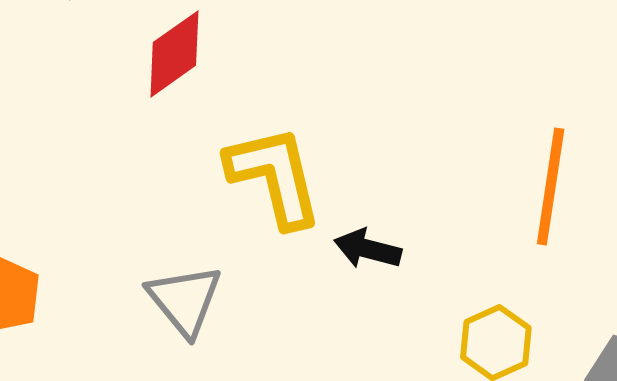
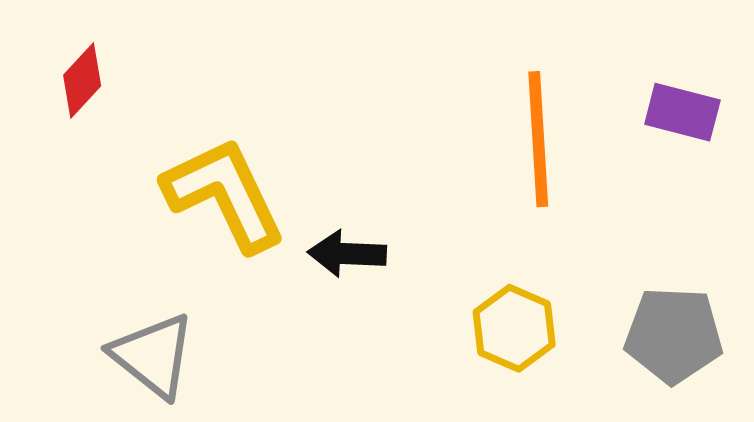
red diamond: (174, 54) -> (82, 81), size x0.7

